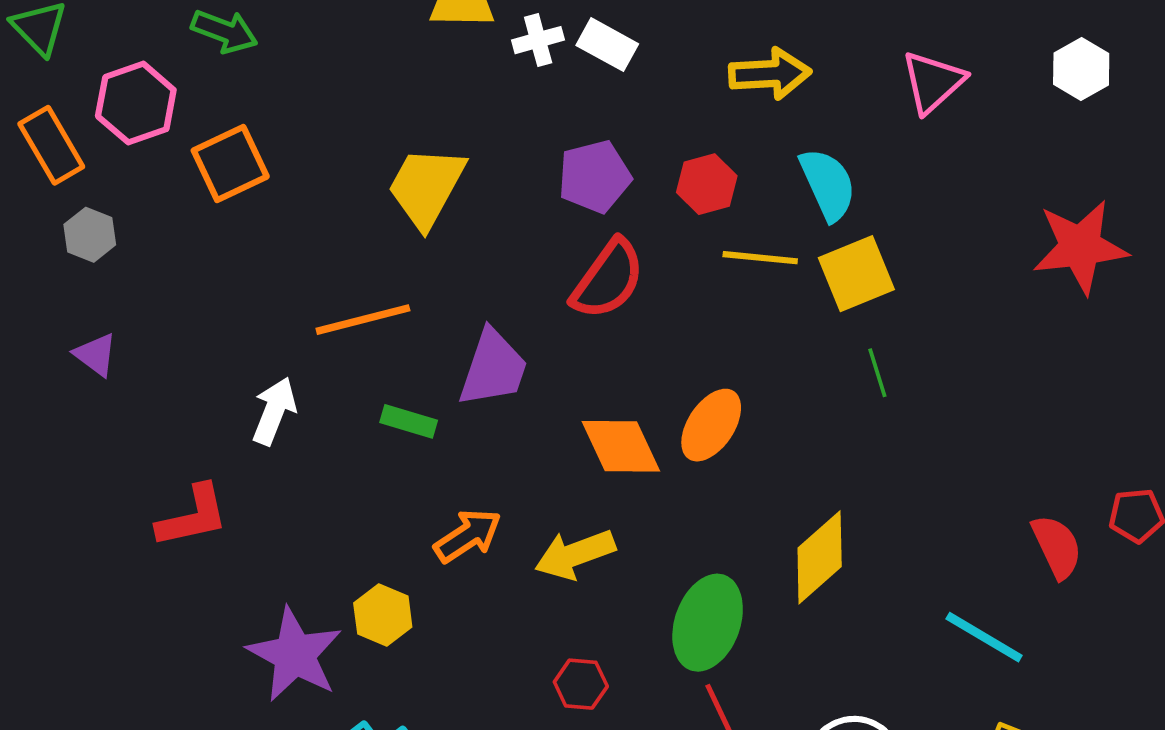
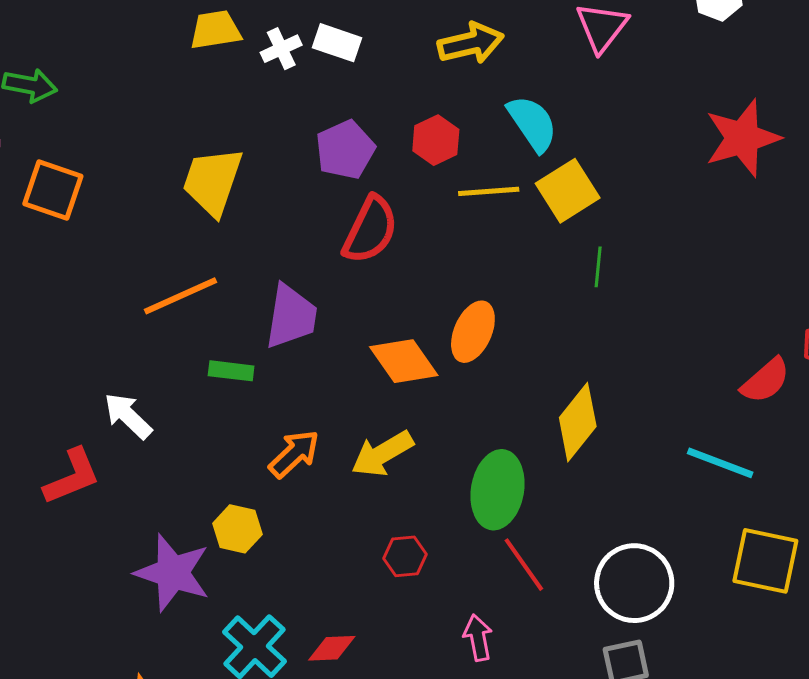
orange square: (230, 163) -> (53, 190), turned -36
green line: (877, 373) -> (598, 267), turned 33
white arrow: (274, 411) -> (128, 416), moved, turned -58
red semicircle: (1057, 547) -> (766, 381), turned 84

